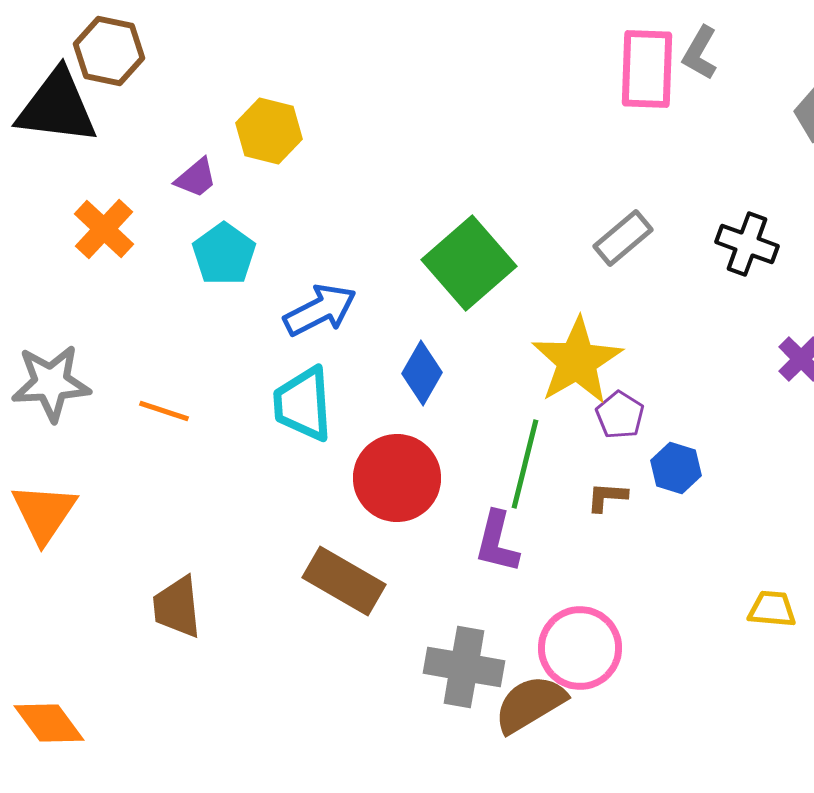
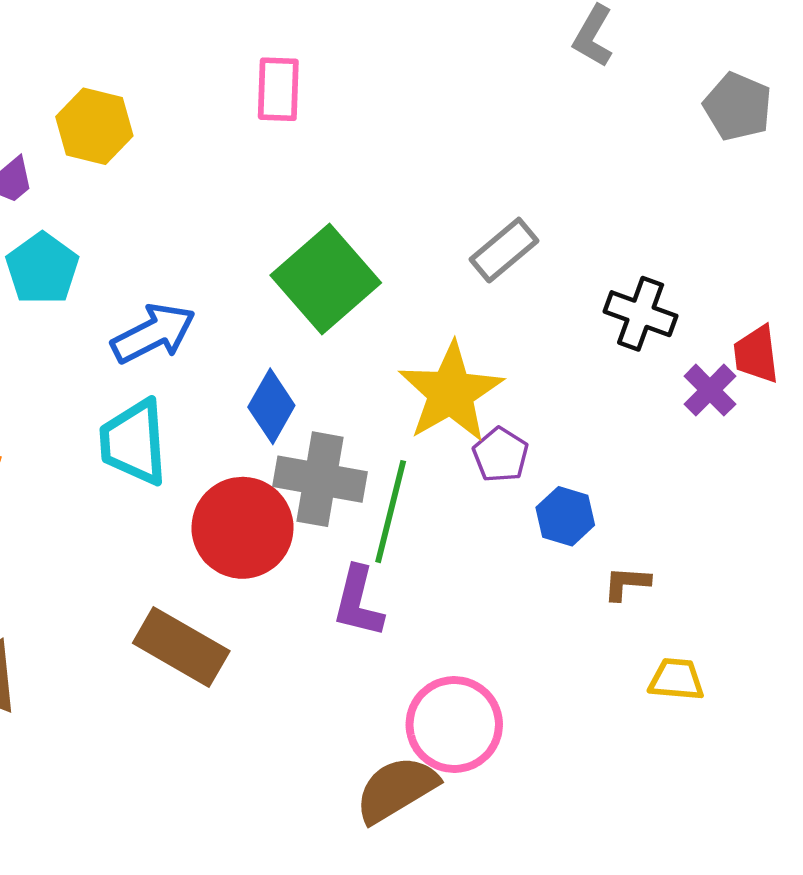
pink rectangle: (647, 69) -> (278, 89), moved, size x0.7
black cross: (747, 244) -> (641, 314), moved
brown L-shape: (607, 497) -> (627, 583), moved
gray cross: (464, 667) -> (320, 479), moved

